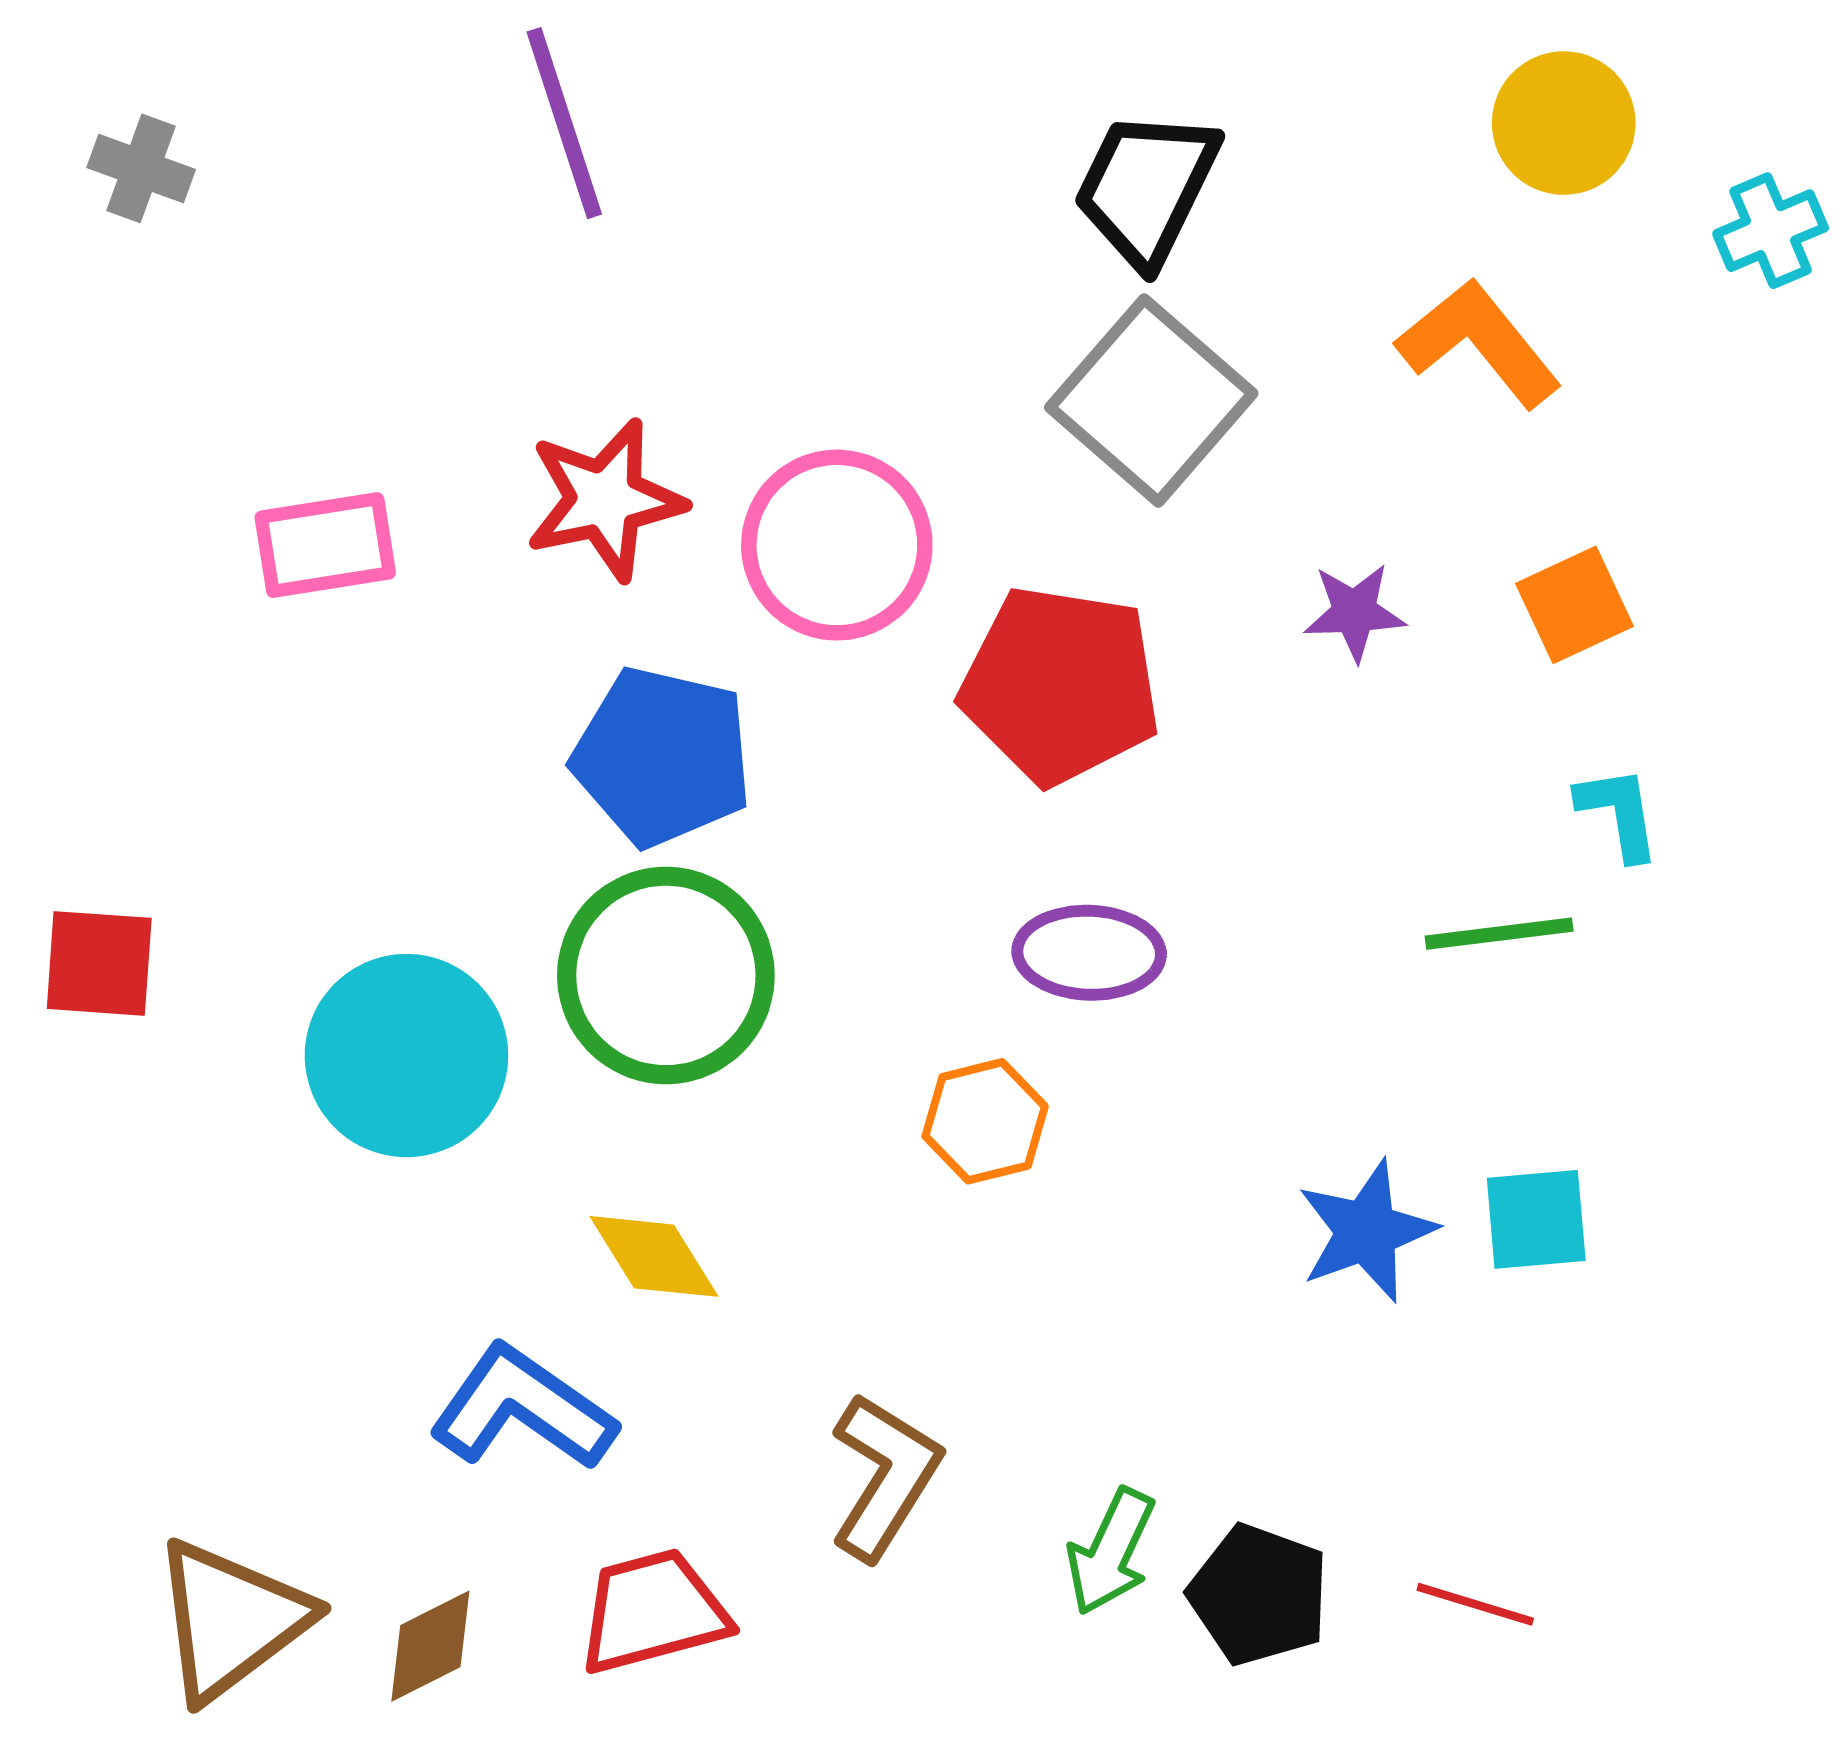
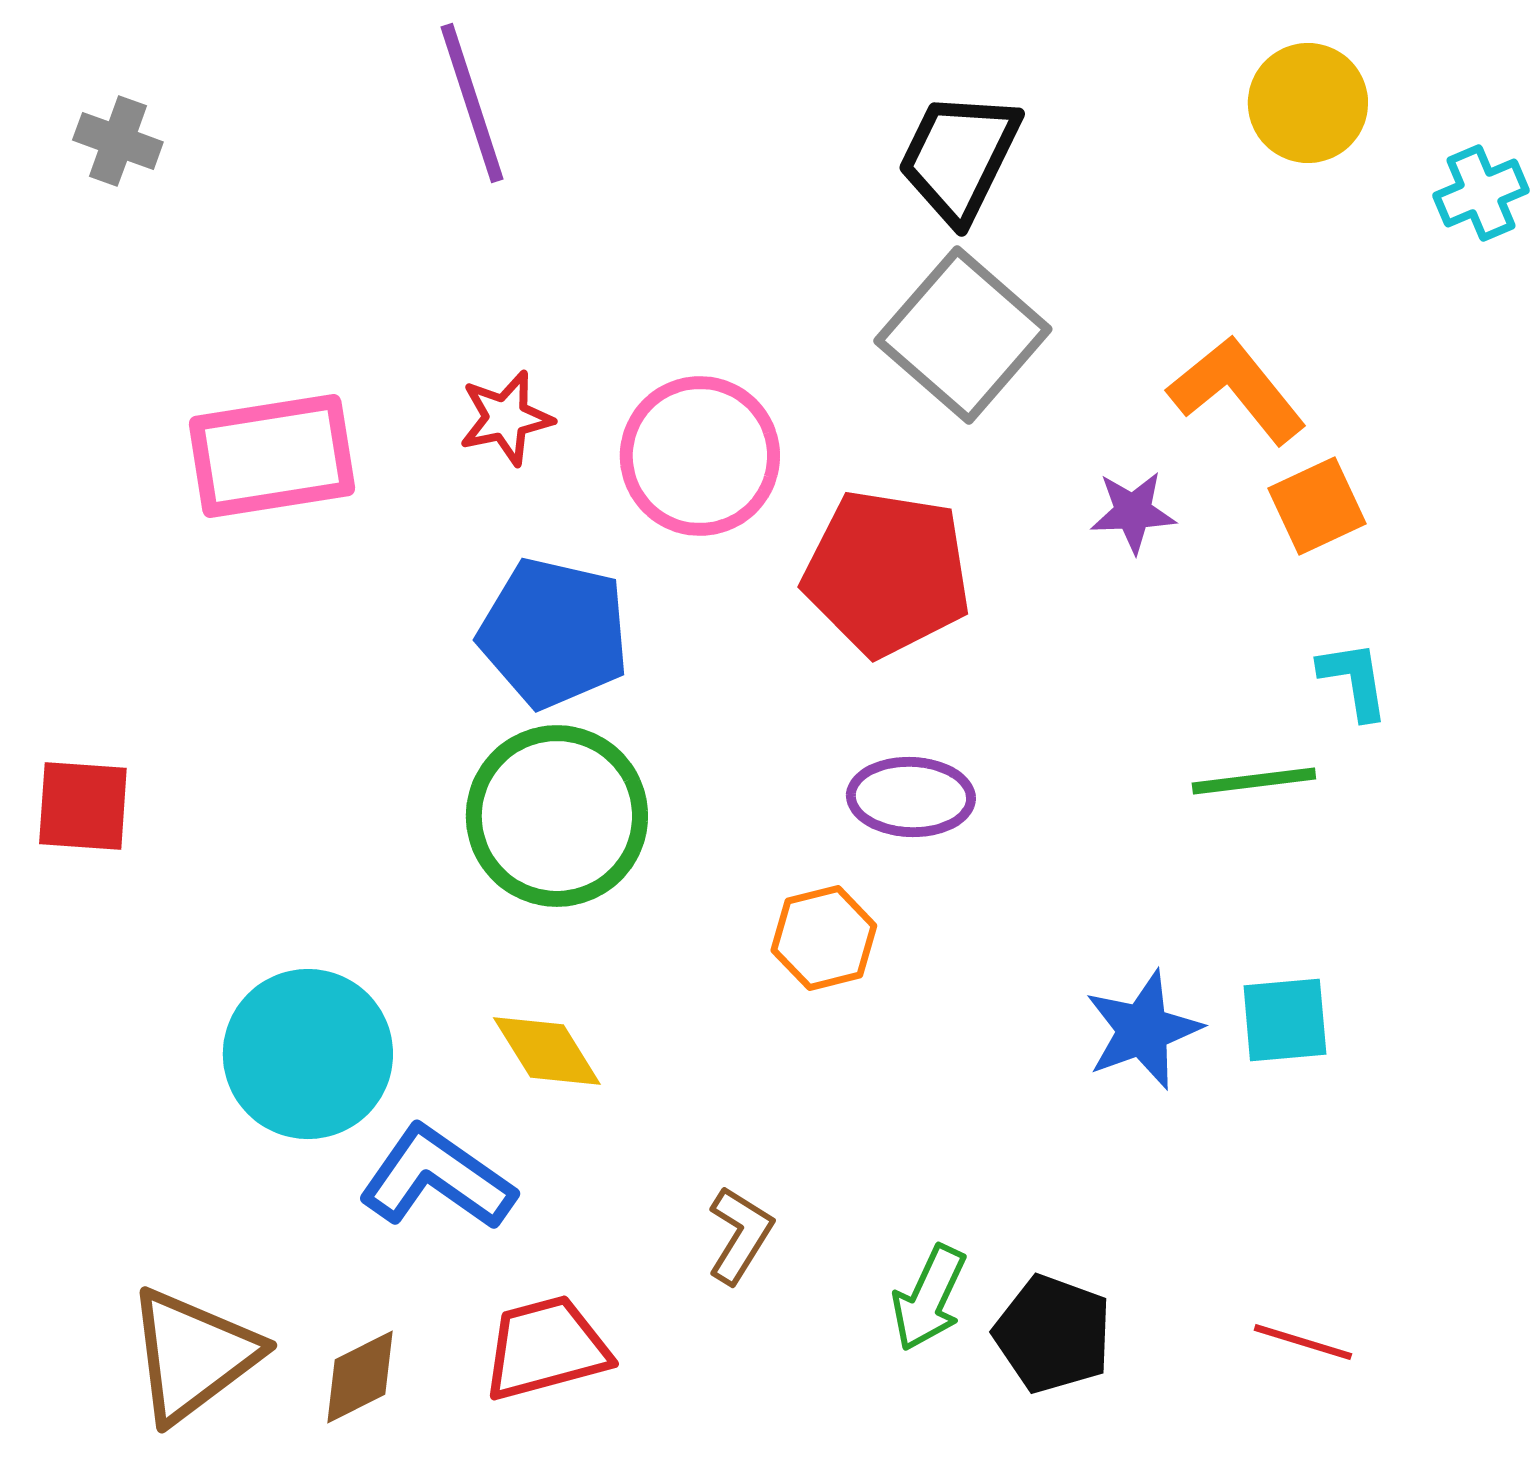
orange L-shape: (1479, 343) -> (1237, 390), moved
red star: (605, 500) -> (506, 418), size x0.7
pink rectangle: (325, 545) -> (272, 456), size x1.4
cyan circle: (406, 1056) -> (308, 1054), moved
brown L-shape: (885, 1476) -> (740, 1235), size x0.7
red line: (1475, 1604) -> (1303, 1342), moved

